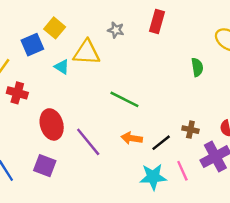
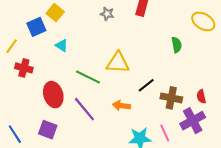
yellow triangle: (87, 52) -> (118, 63), moved
green line: (124, 99) -> (88, 77), moved
brown cross: (190, 130) -> (171, 98), size x1.5
black line: (161, 143) -> (146, 85), moved

